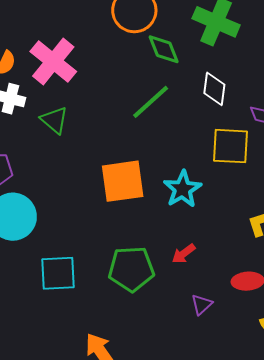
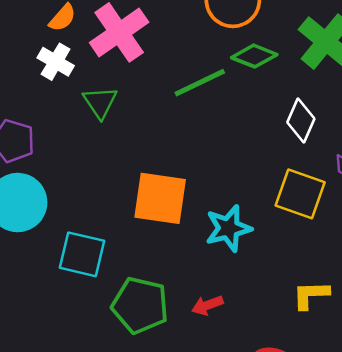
green diamond: (164, 49) -> (254, 56), turned -63
green line: (151, 102) -> (200, 83), moved
cyan square: (58, 273) -> (82, 254), moved

